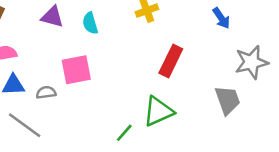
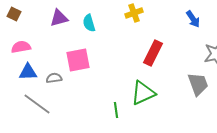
purple triangle: (52, 17) -> (59, 18), turned -30
green line: (124, 133) -> (116, 110), turned -49

